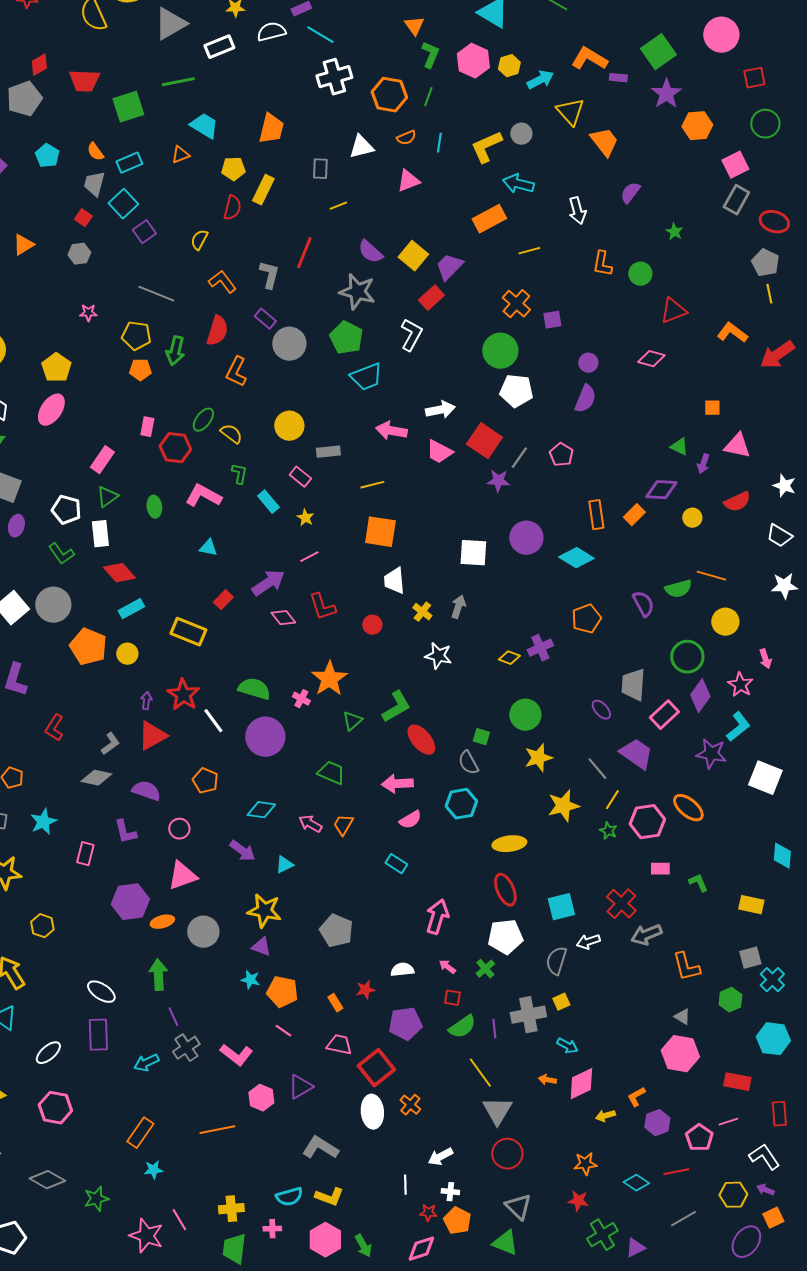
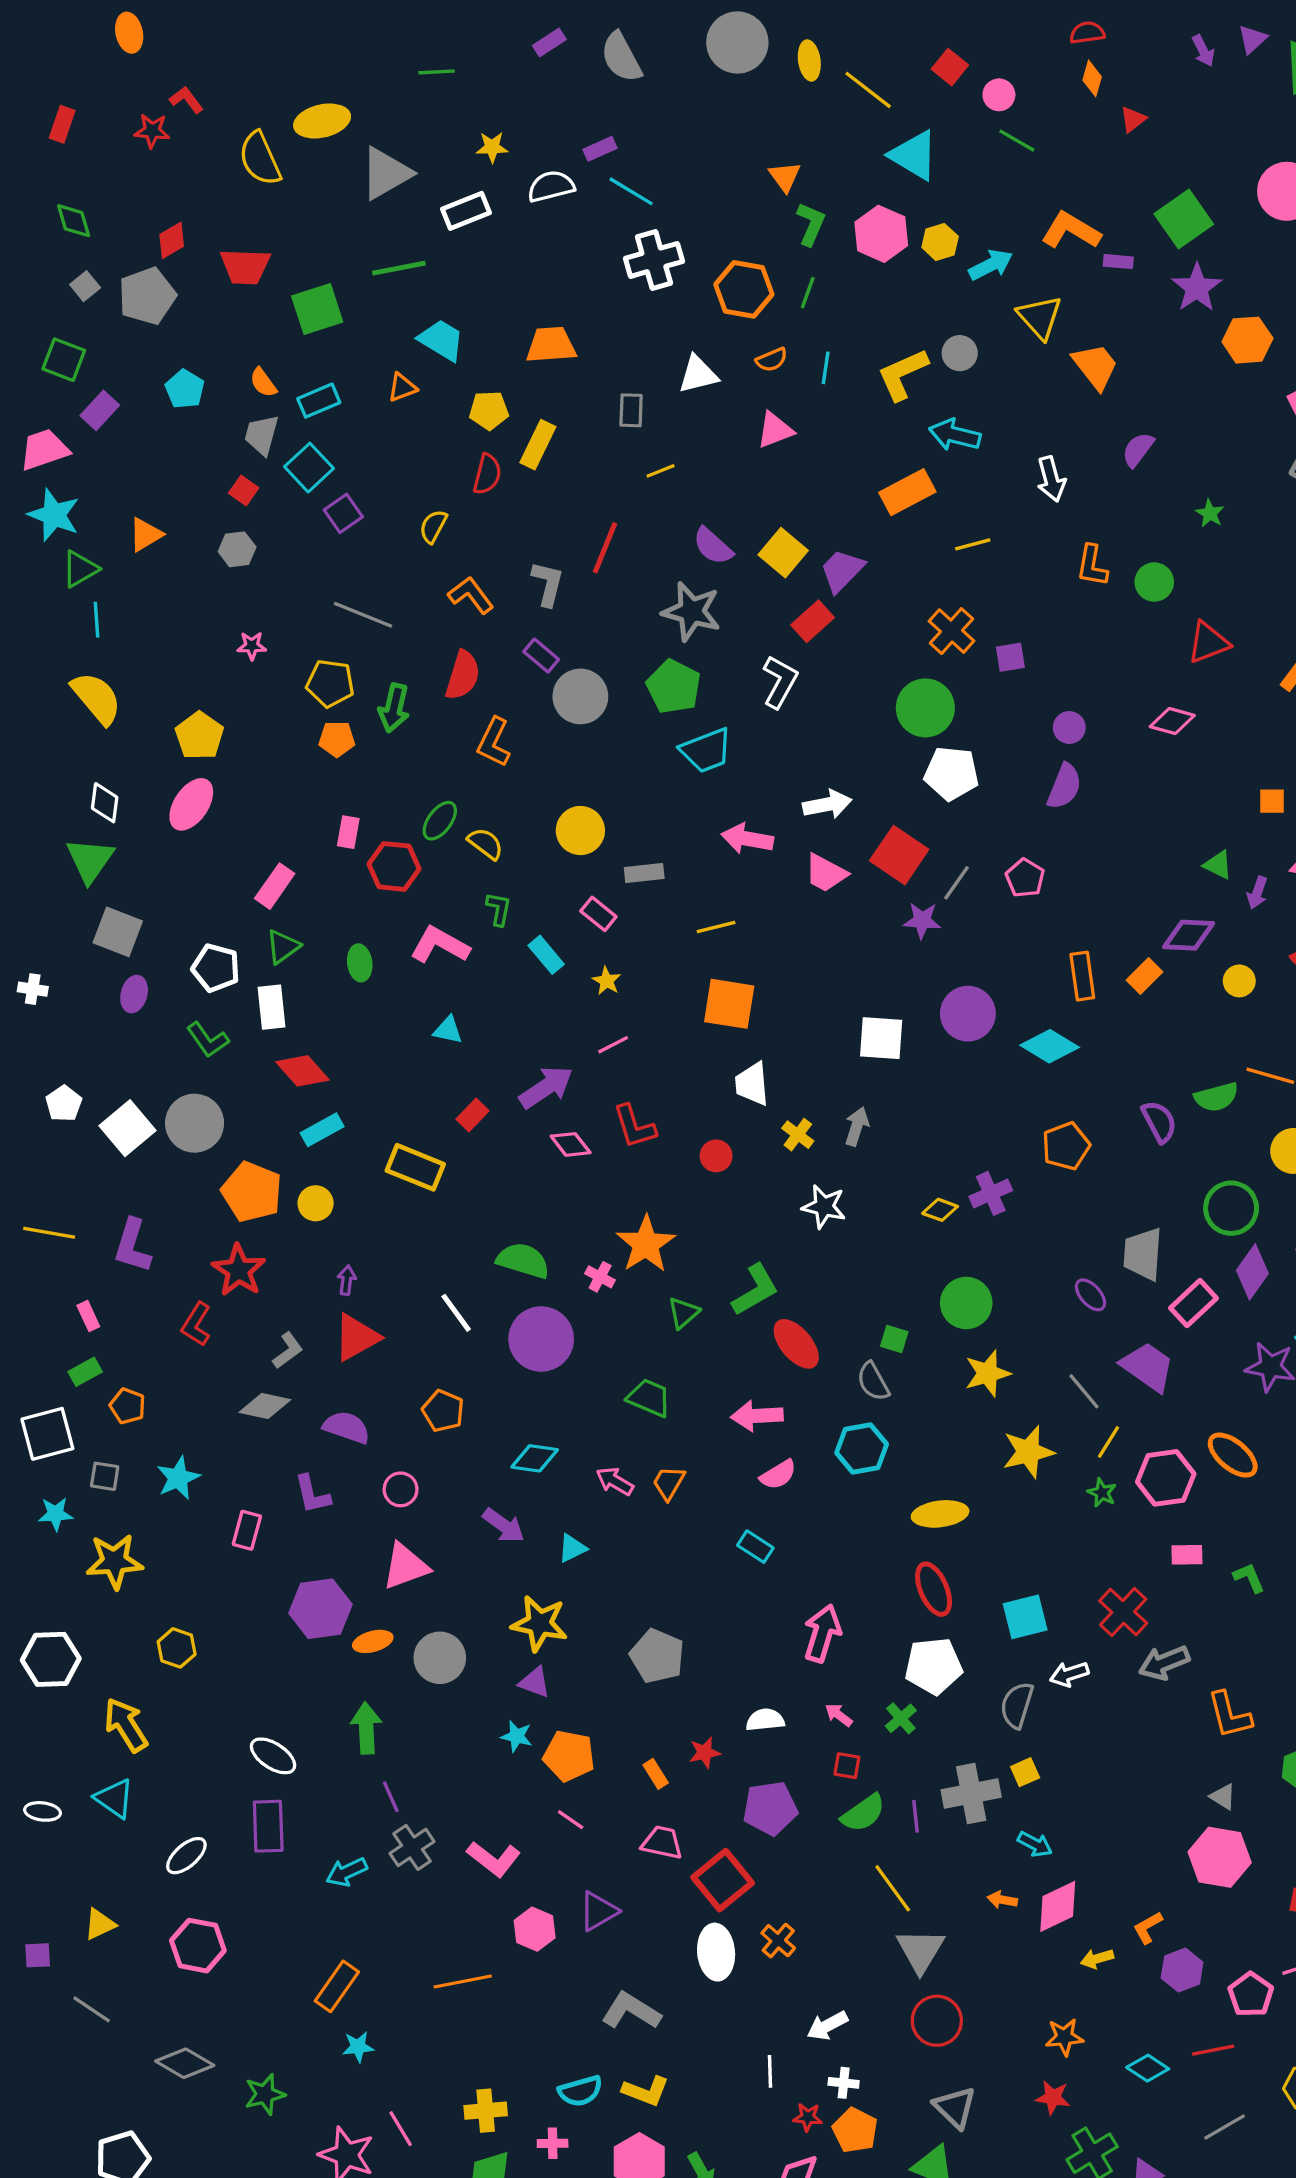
orange trapezoid: (271, 129) -> (551, 345), turned -108
red star: (183, 695) -> (239, 1270), moved

